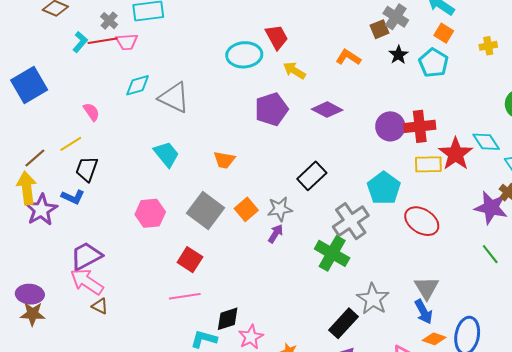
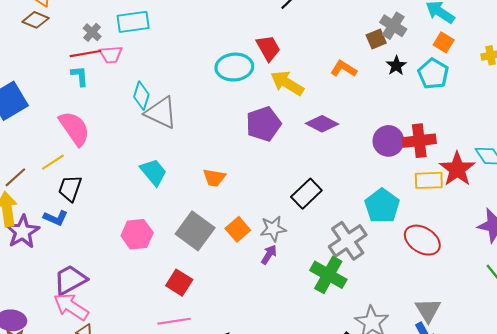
cyan L-shape: (80, 42) -> (80, 76), moved, turned -45
yellow arrow: (294, 70) -> (287, 83), size x1.4
cyan diamond: (138, 85) -> (141, 96), moved, turned -56
pink semicircle: (91, 112) -> (74, 128), size x1.8

